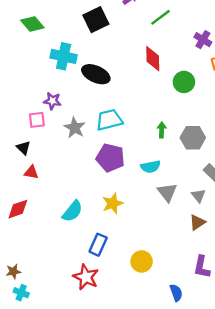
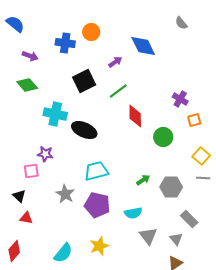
green line: (161, 17) -> (118, 91), moved
gray star: (75, 128) -> (65, 194), moved
green arrow: (162, 130) -> (143, 180), turned 56
red diamond: (18, 209) -> (14, 251), turned -30

